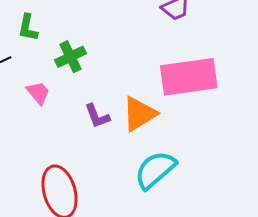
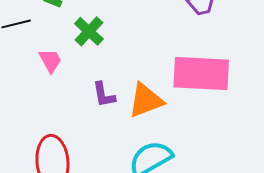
green cross: (70, 57) -> (89, 31), turned -32

